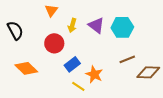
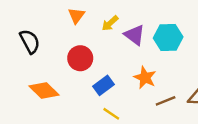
yellow arrow: (72, 25) -> (110, 23), moved, turned 32
brown line: (127, 59) -> (166, 101), moved
orange star: (94, 74) -> (145, 78), moved

